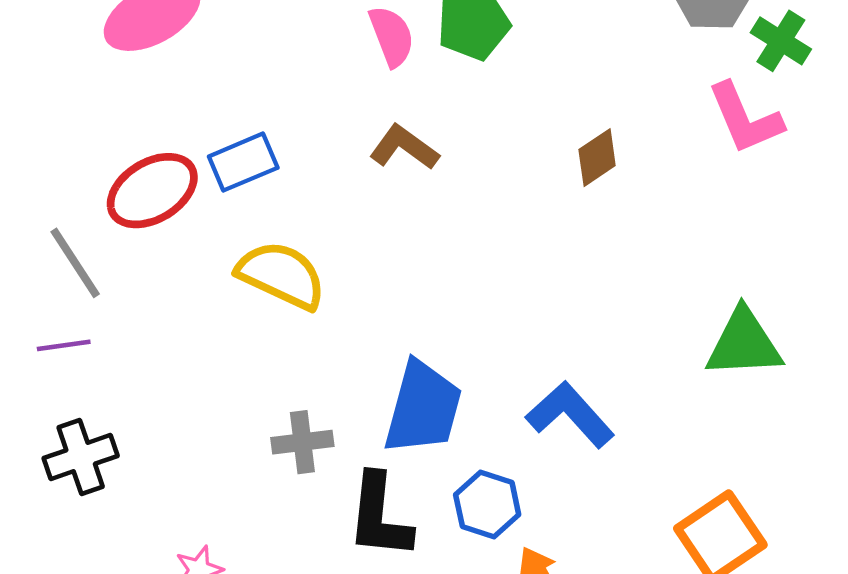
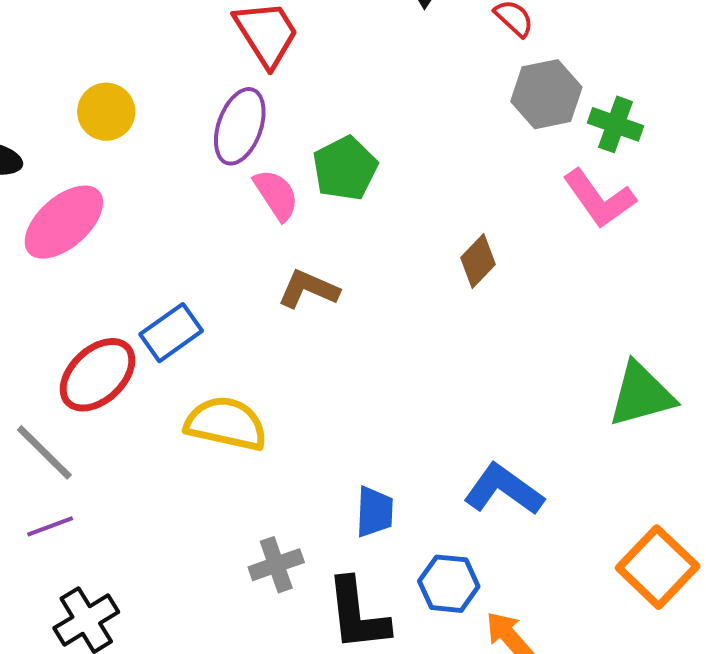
blue trapezoid: (423, 408) -> (375, 512), size x0.6

